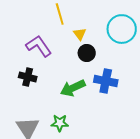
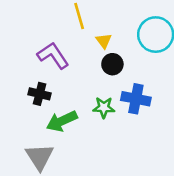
green arrow: (73, 88) -> (62, 121), moved
green star: (60, 123) -> (104, 107), moved

